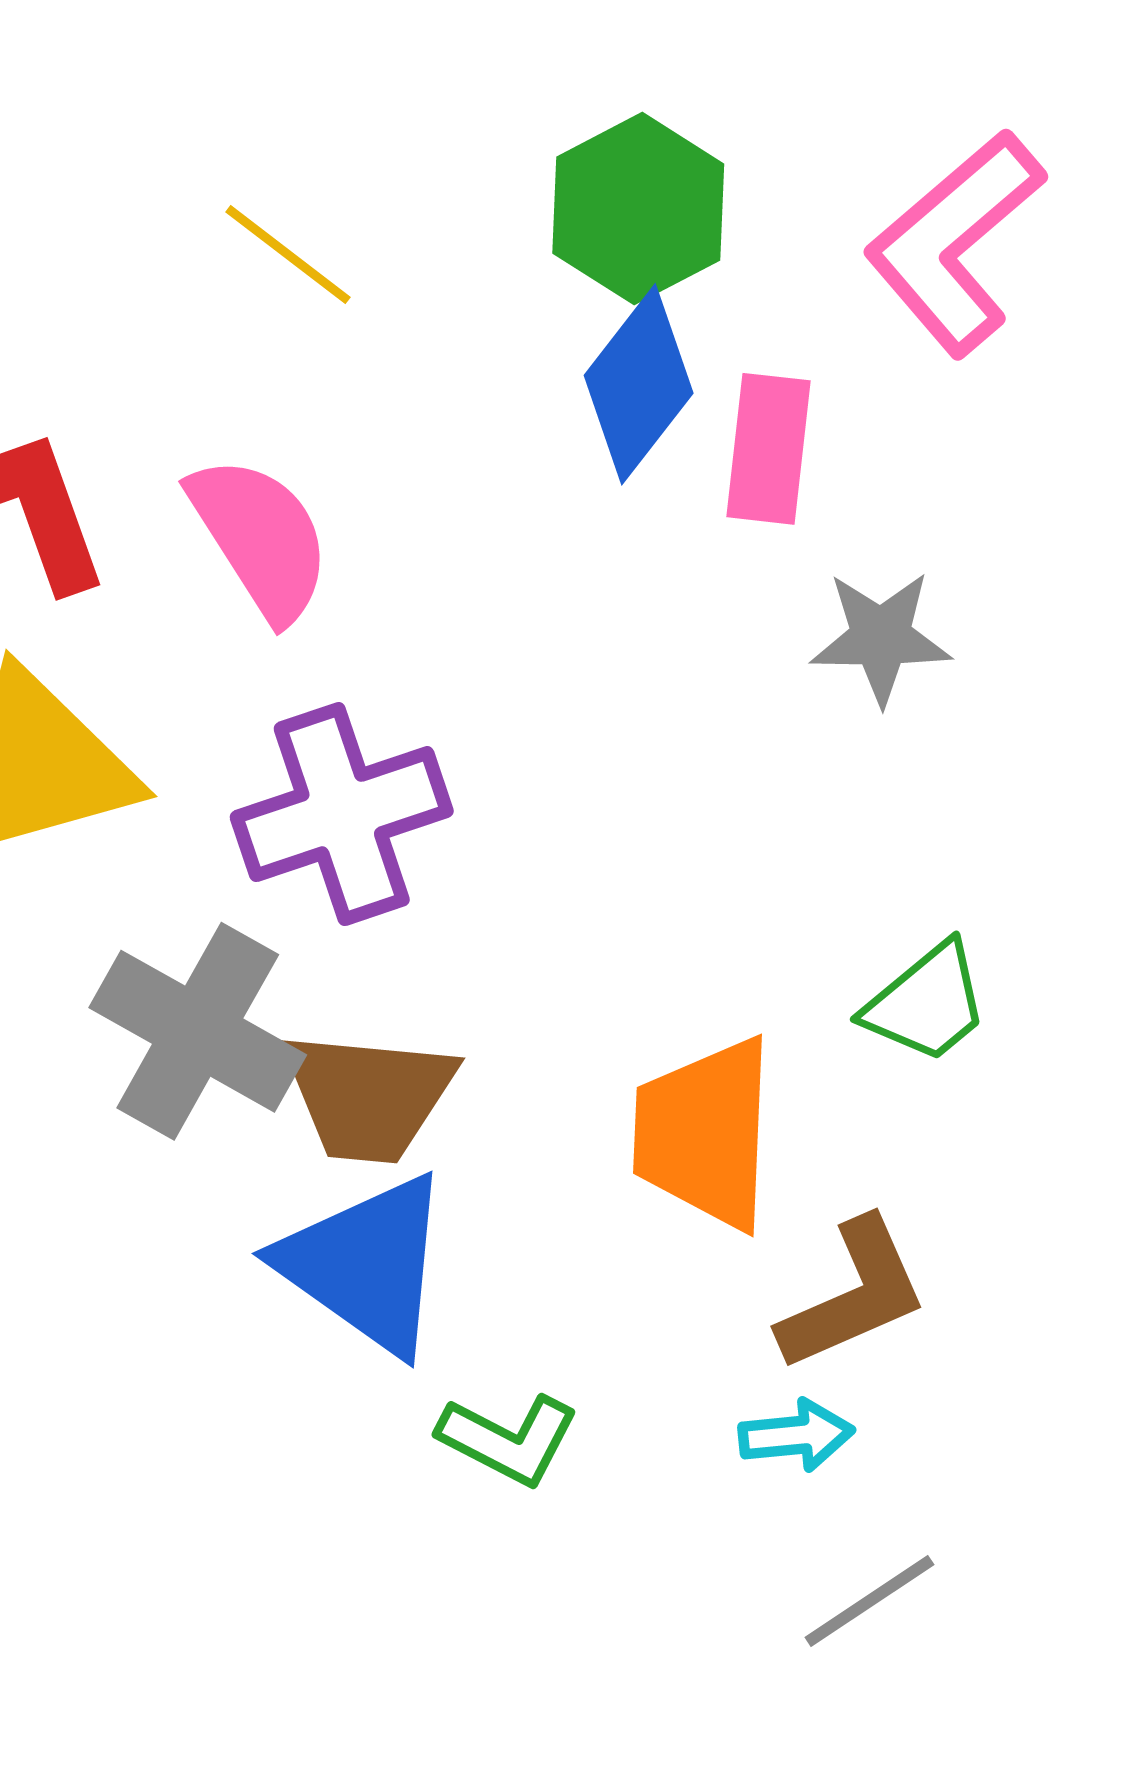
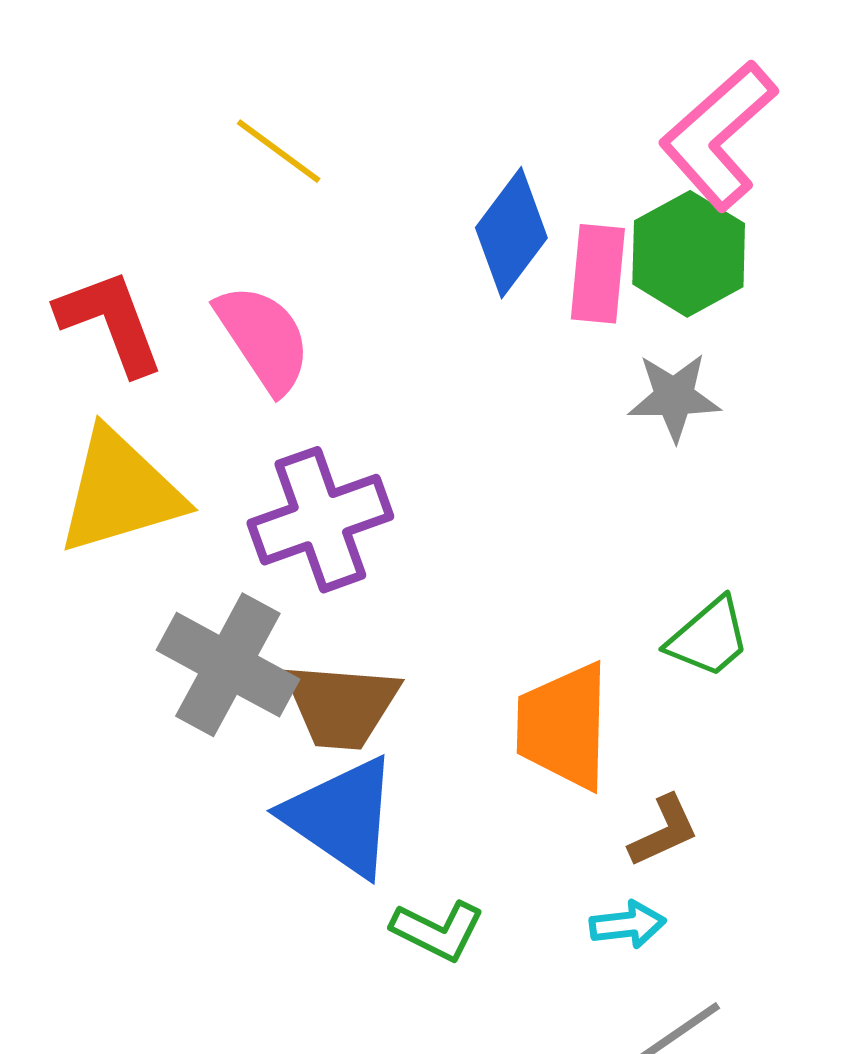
green hexagon: (638, 209) -> (689, 254), moved
brown L-shape: (853, 1295) -> (664, 831), size x0.7

